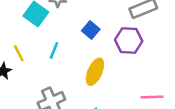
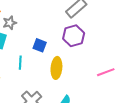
blue square: (91, 30) -> (40, 45), moved

